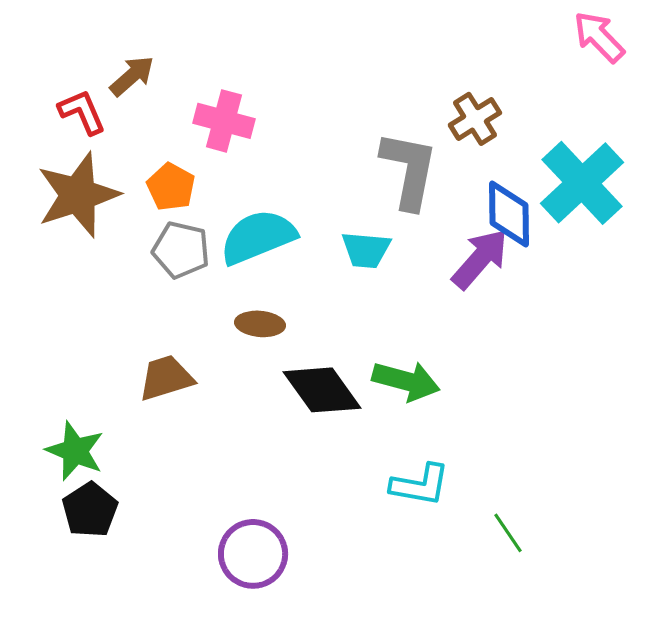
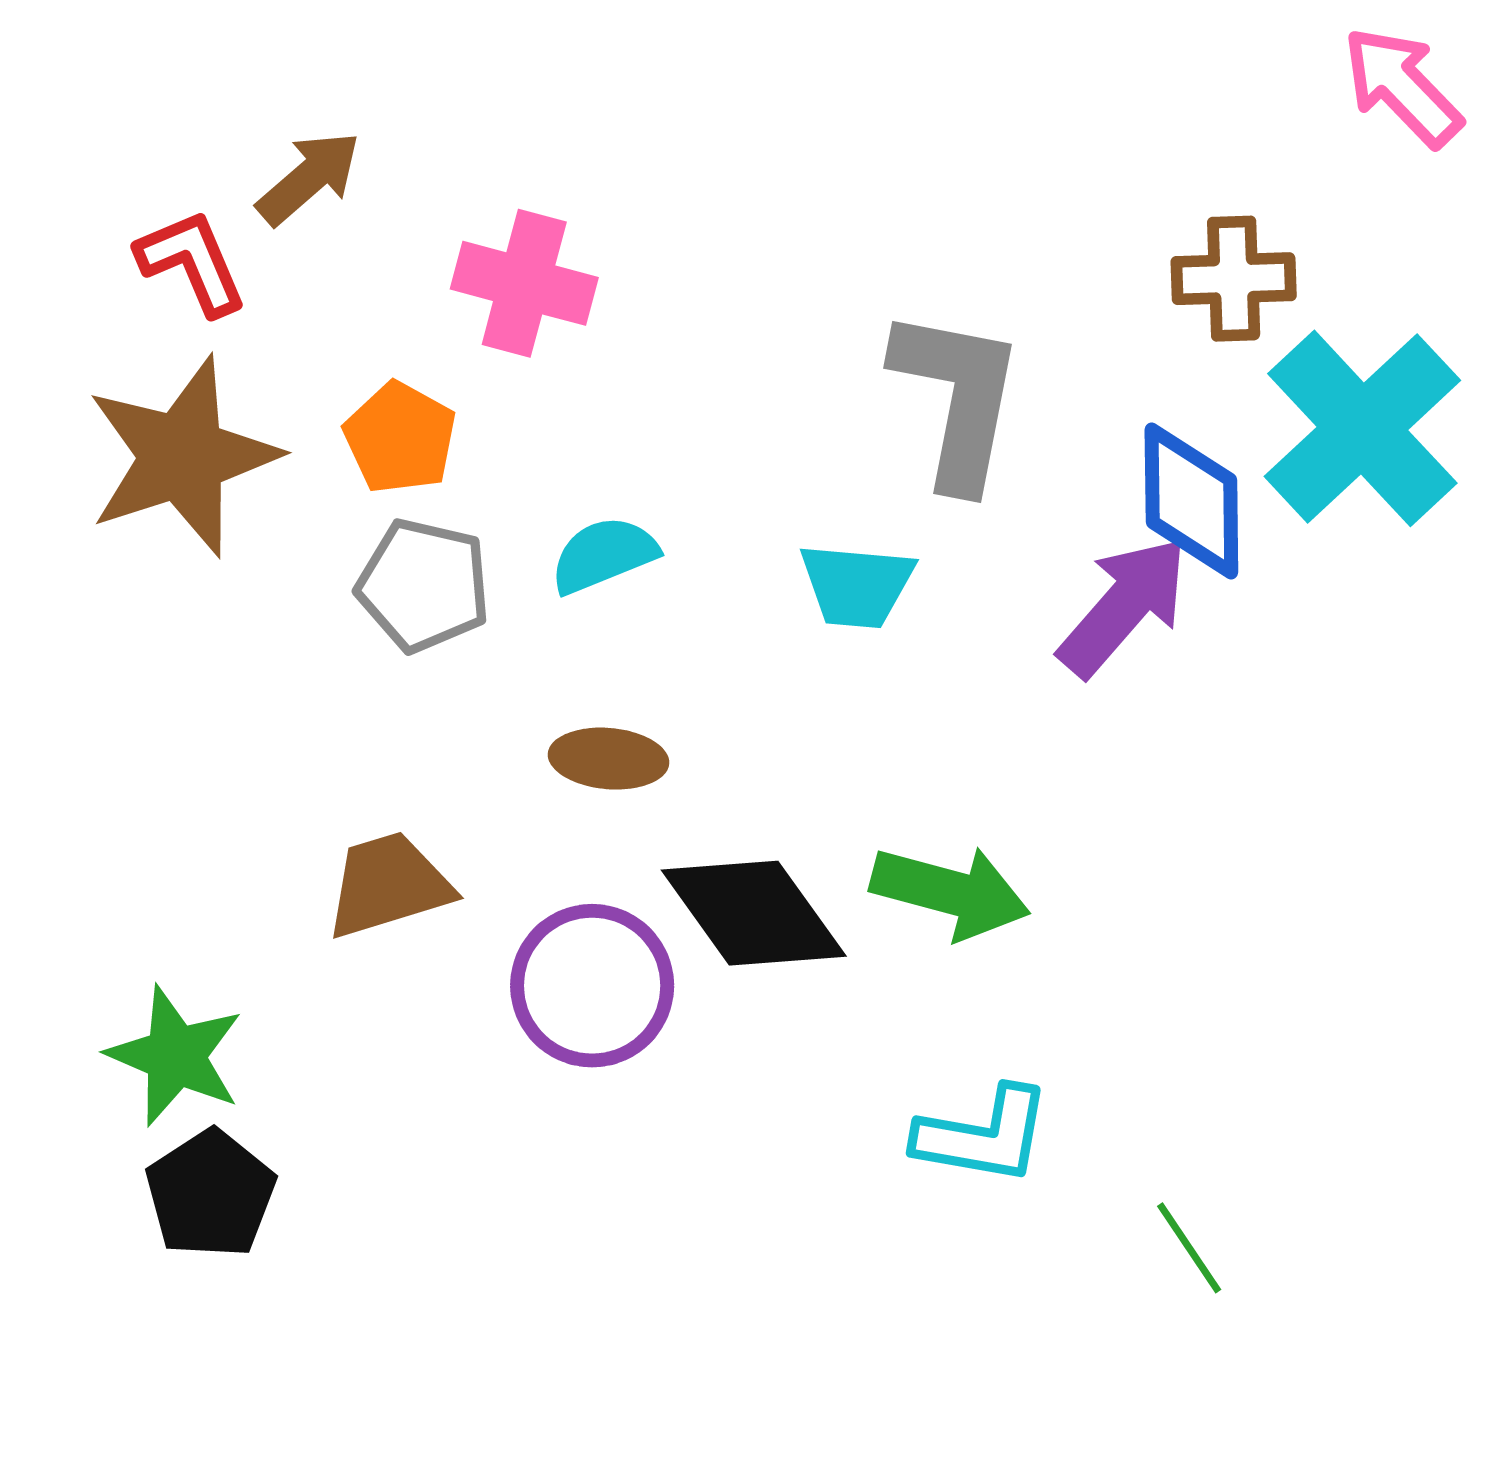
brown cross: (475, 119) -> (1234, 279), moved, turned 30
cyan semicircle: (258, 237) -> (604, 555), size x0.6
purple circle: (253, 554) -> (592, 986), moved

